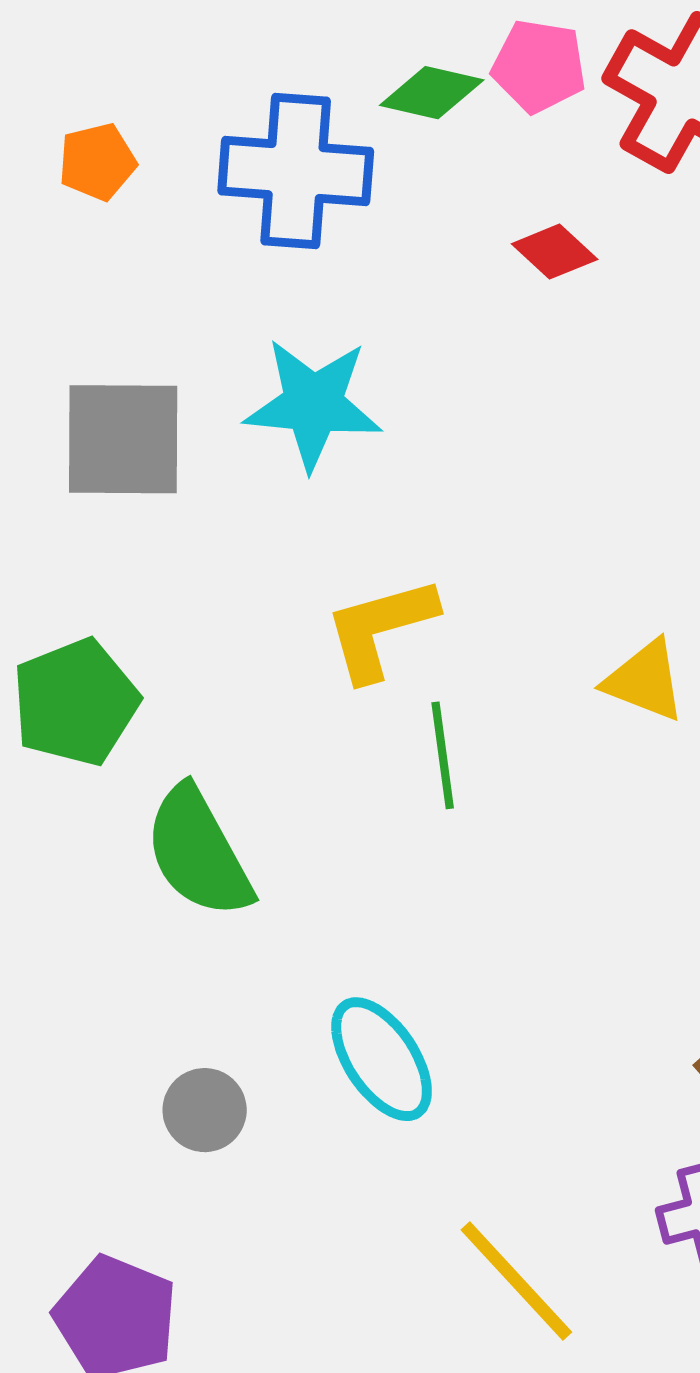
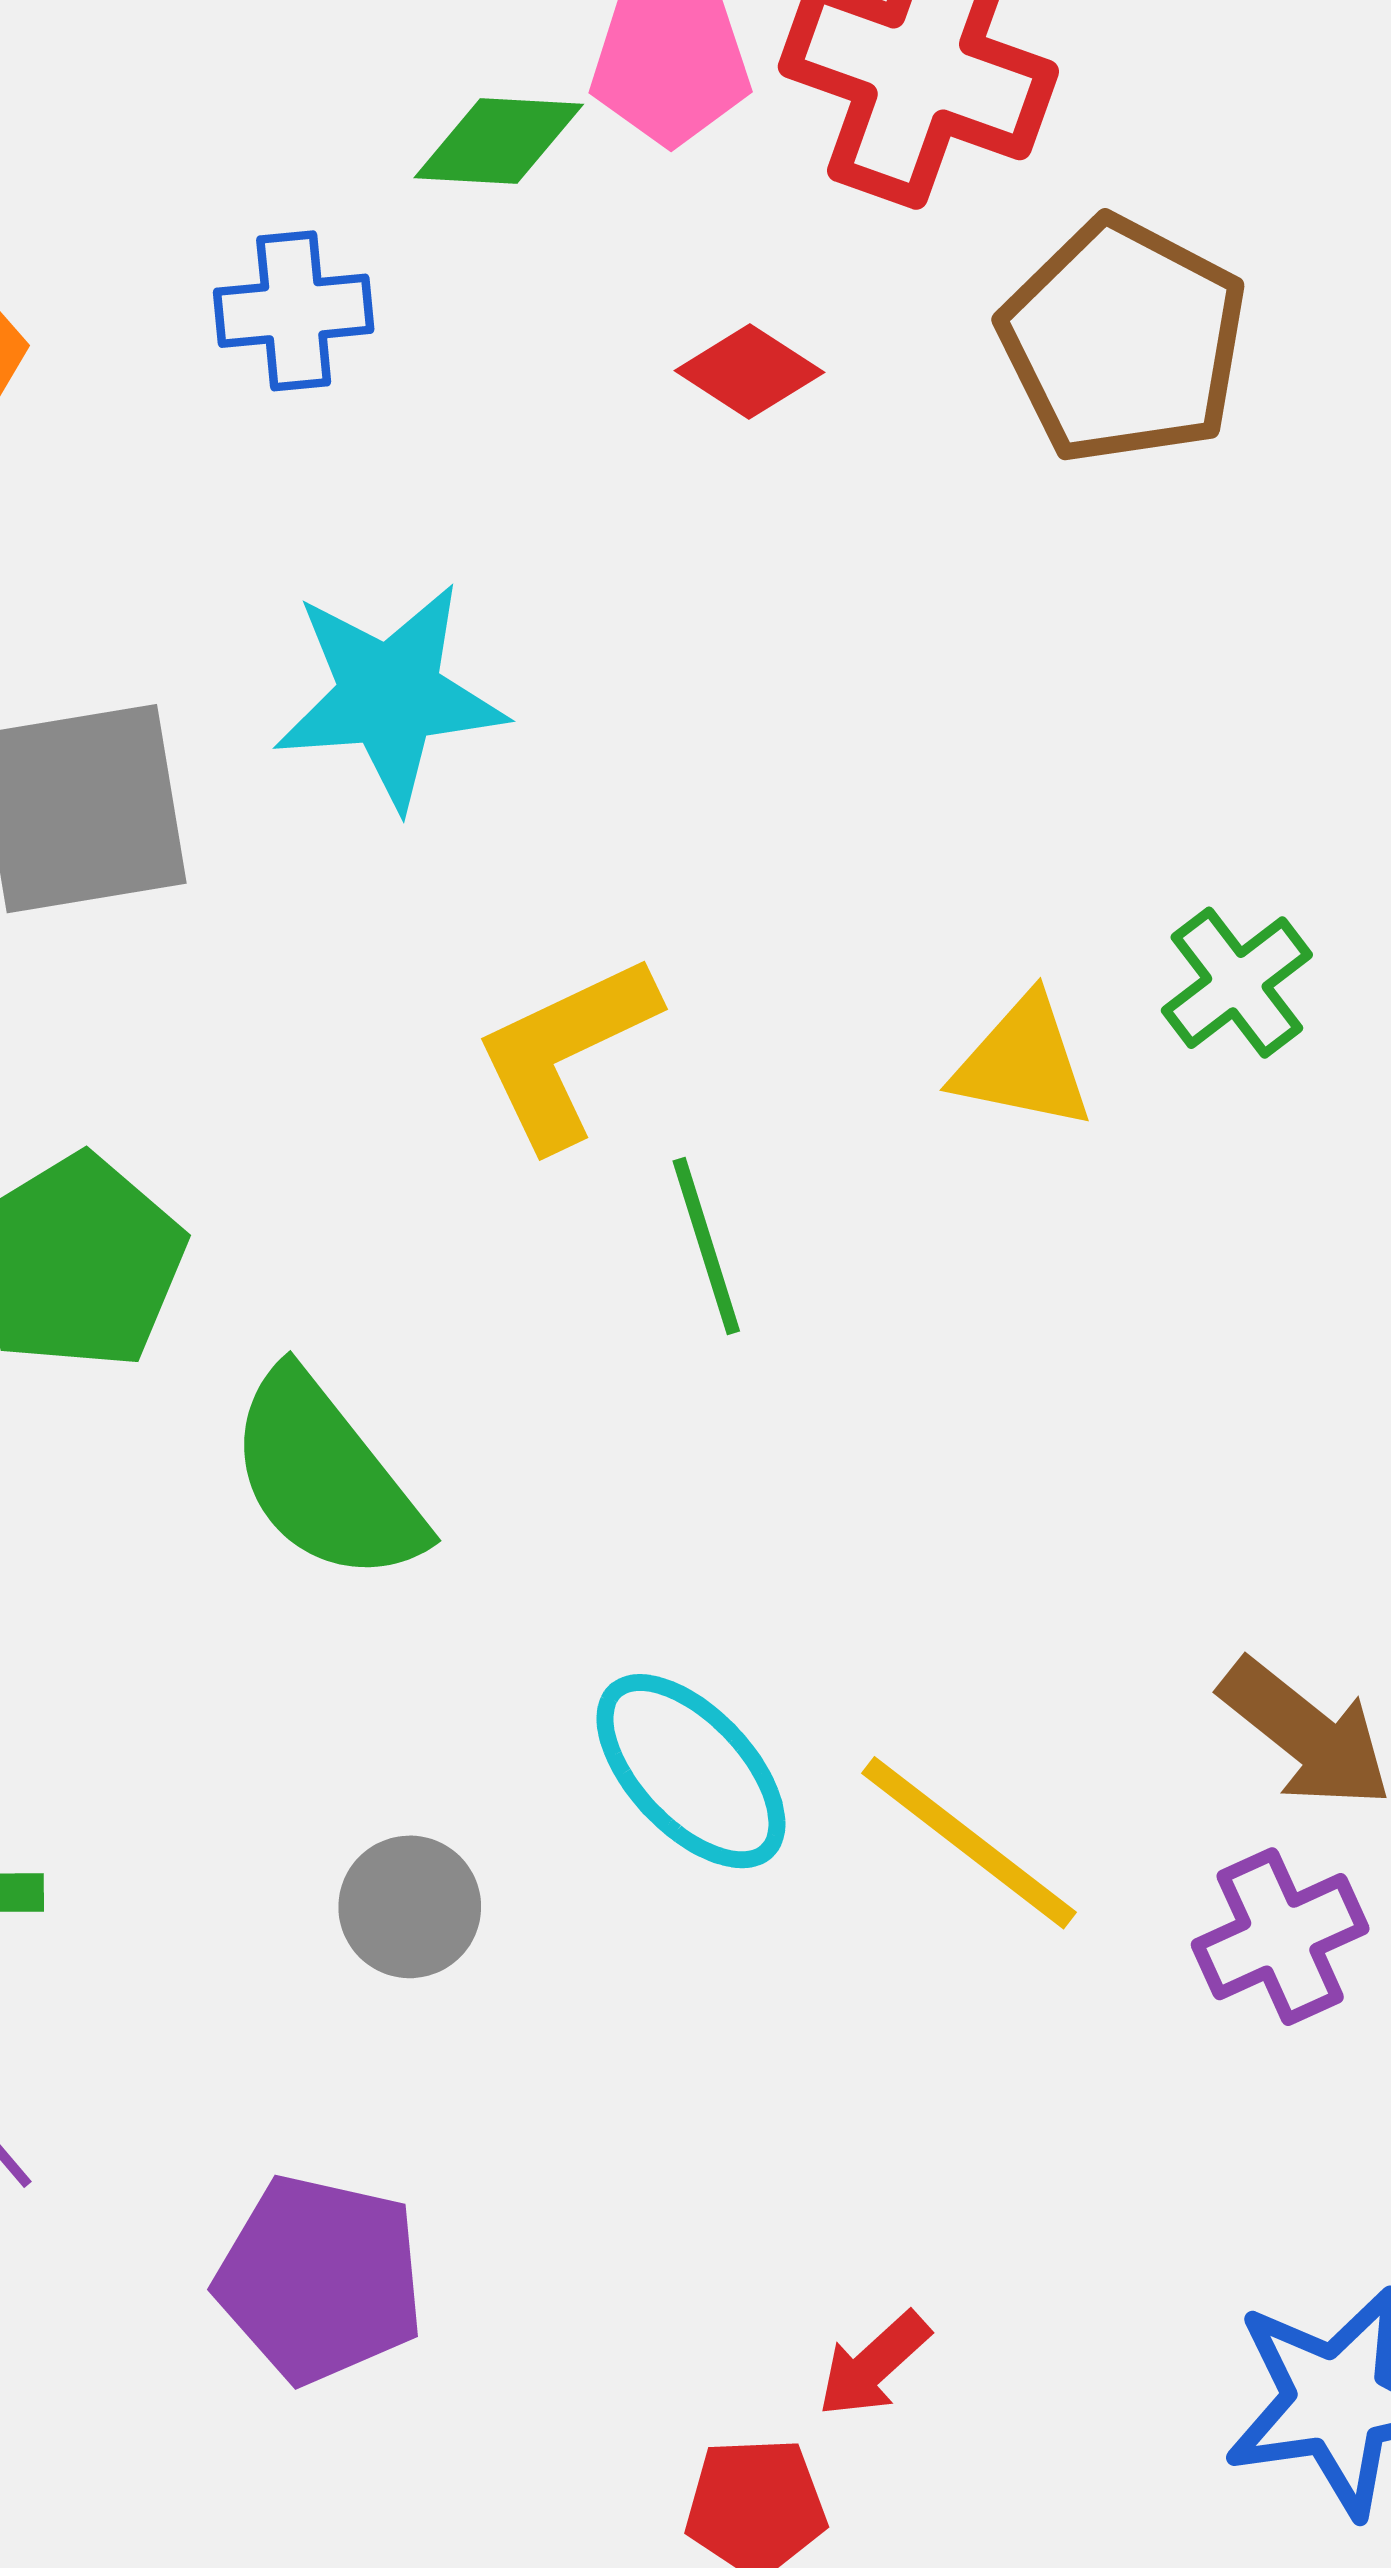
blue cross: (296, 171) -> (294, 311), size x0.6
yellow line: (516, 1281) -> (969, 1843), moved

